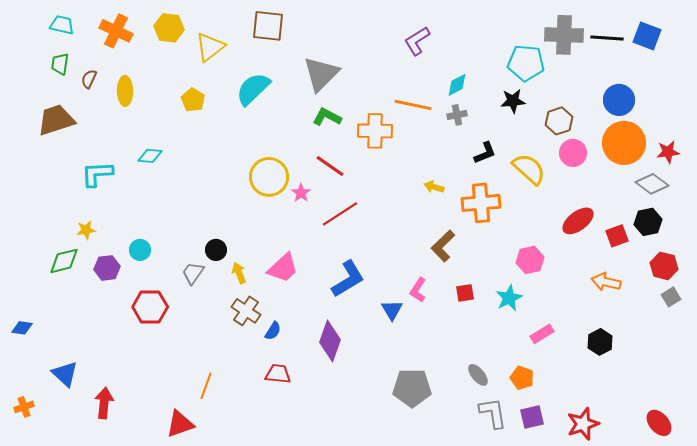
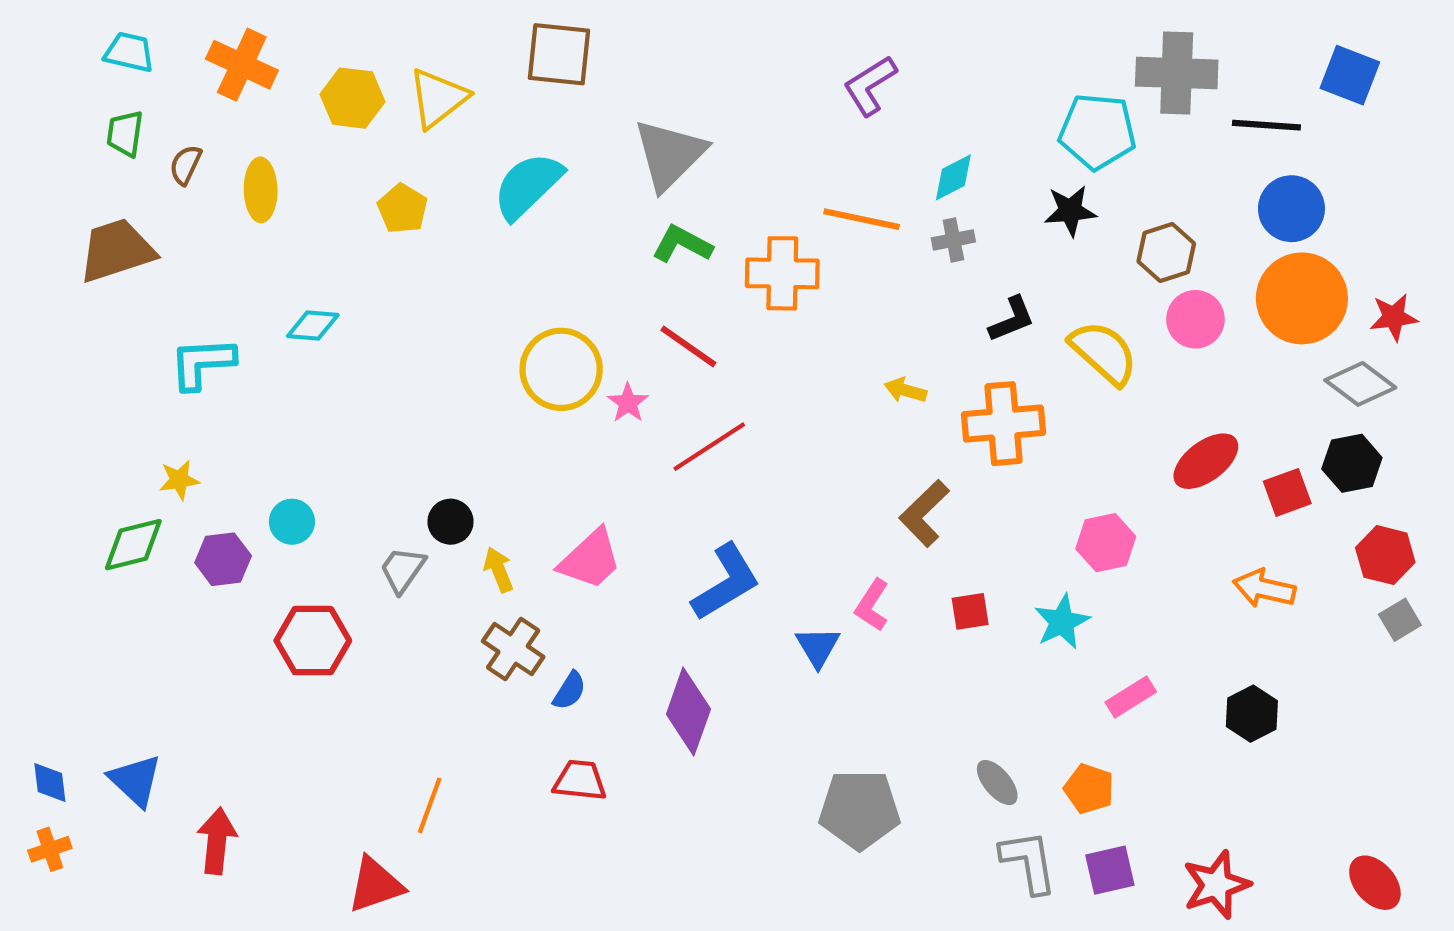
yellow hexagon: (169, 28) -> (352, 98), moved
black line: (607, 38) -> (1266, 125), moved
blue diamond: (22, 328) -> (50, 783), moved, turned 75

